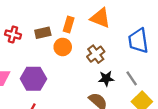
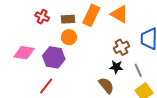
orange rectangle: (69, 24) -> (91, 15), size x1.5
orange circle: (63, 47) -> (69, 37), moved
brown cross: (96, 54) -> (121, 47), moved

